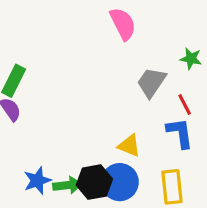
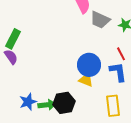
gray trapezoid: (151, 82) -> (100, 20), moved, turned -100
blue circle: (120, 182) -> (89, 65), moved

